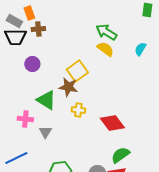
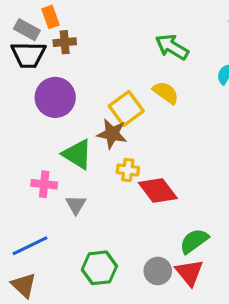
yellow semicircle: (105, 49) -> (166, 93), moved
purple circle: (32, 64) -> (55, 97), size x1.6
red diamond: (112, 123) -> (158, 191), moved

